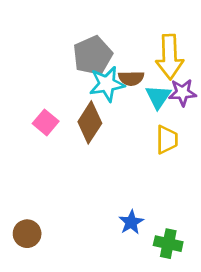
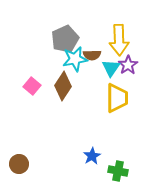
purple star: (182, 93) -> (128, 65), turned -30
yellow trapezoid: (167, 140) -> (117, 98), size x1.4

